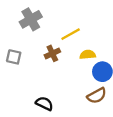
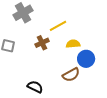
brown semicircle: (97, 96) -> (71, 75), moved

